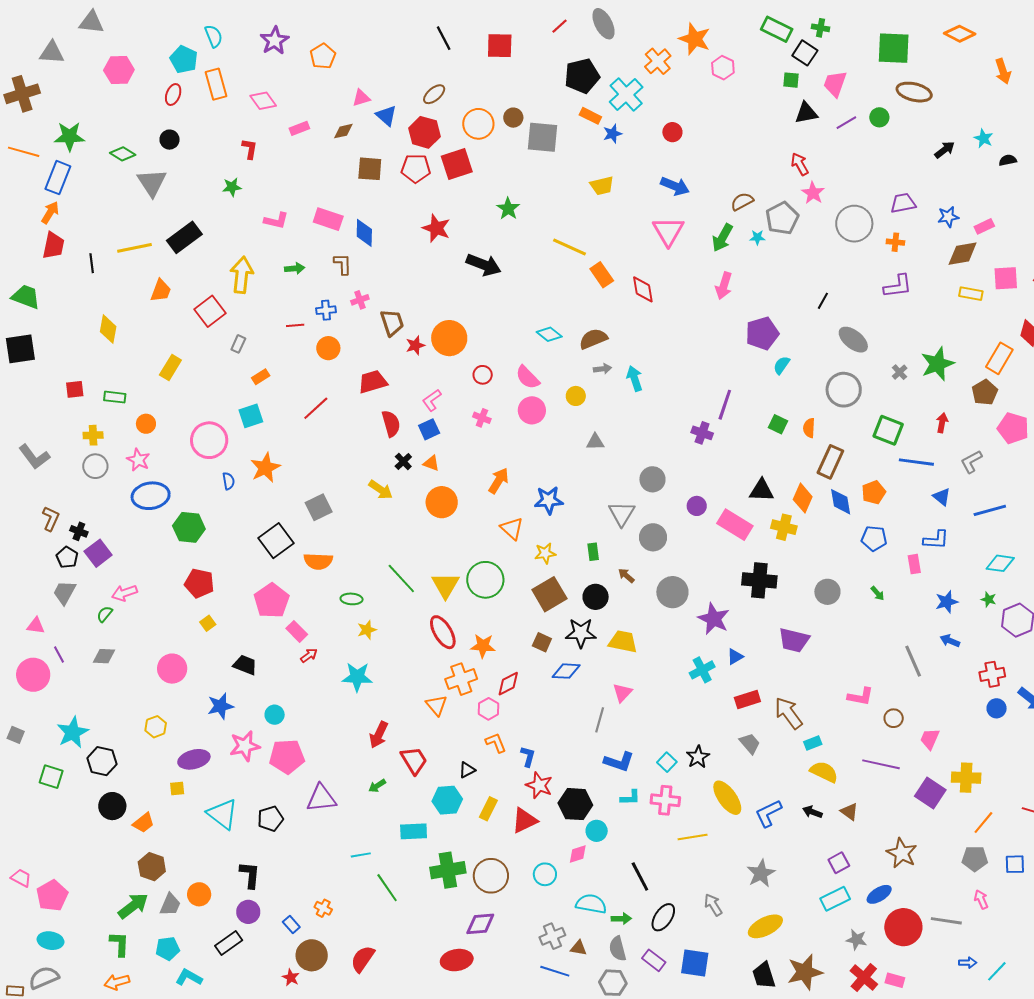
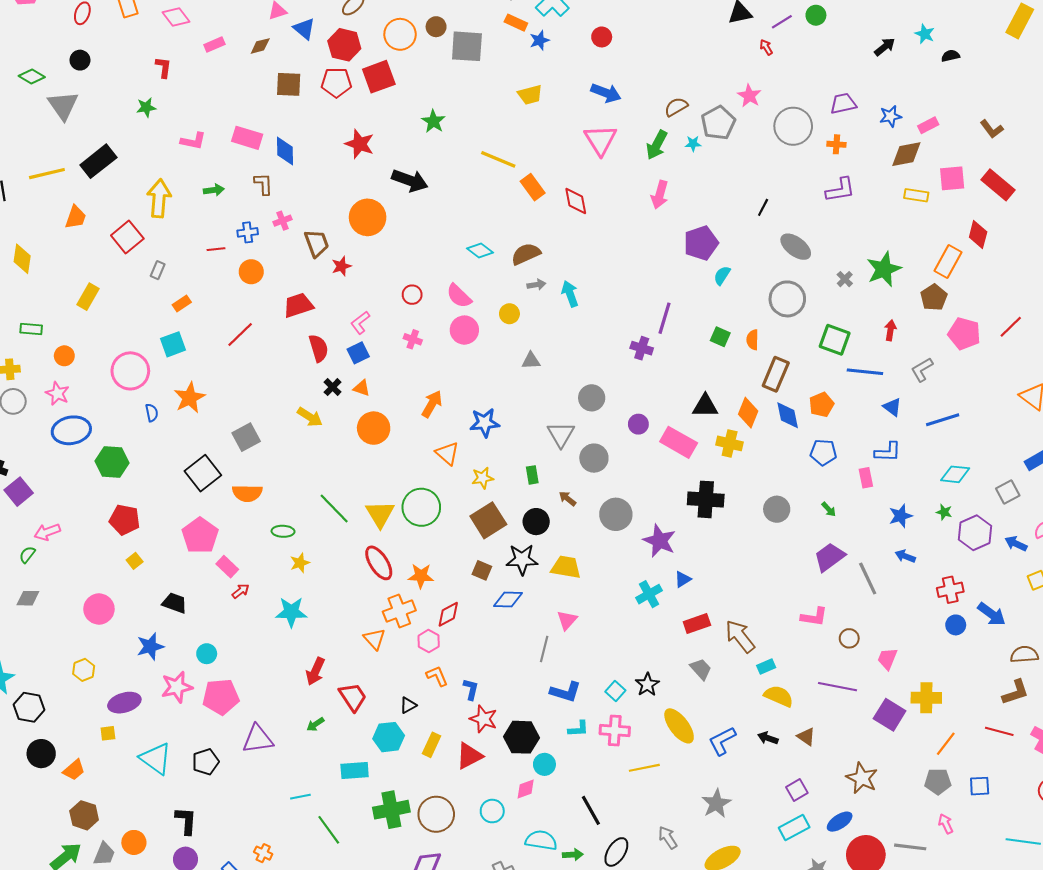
red arrow: (800, 164) -> (766, 47), moved, size x0.7
orange circle: (449, 338) -> (368, 217), moved
purple trapezoid: (794, 640) -> (829, 557), moved, turned 132

